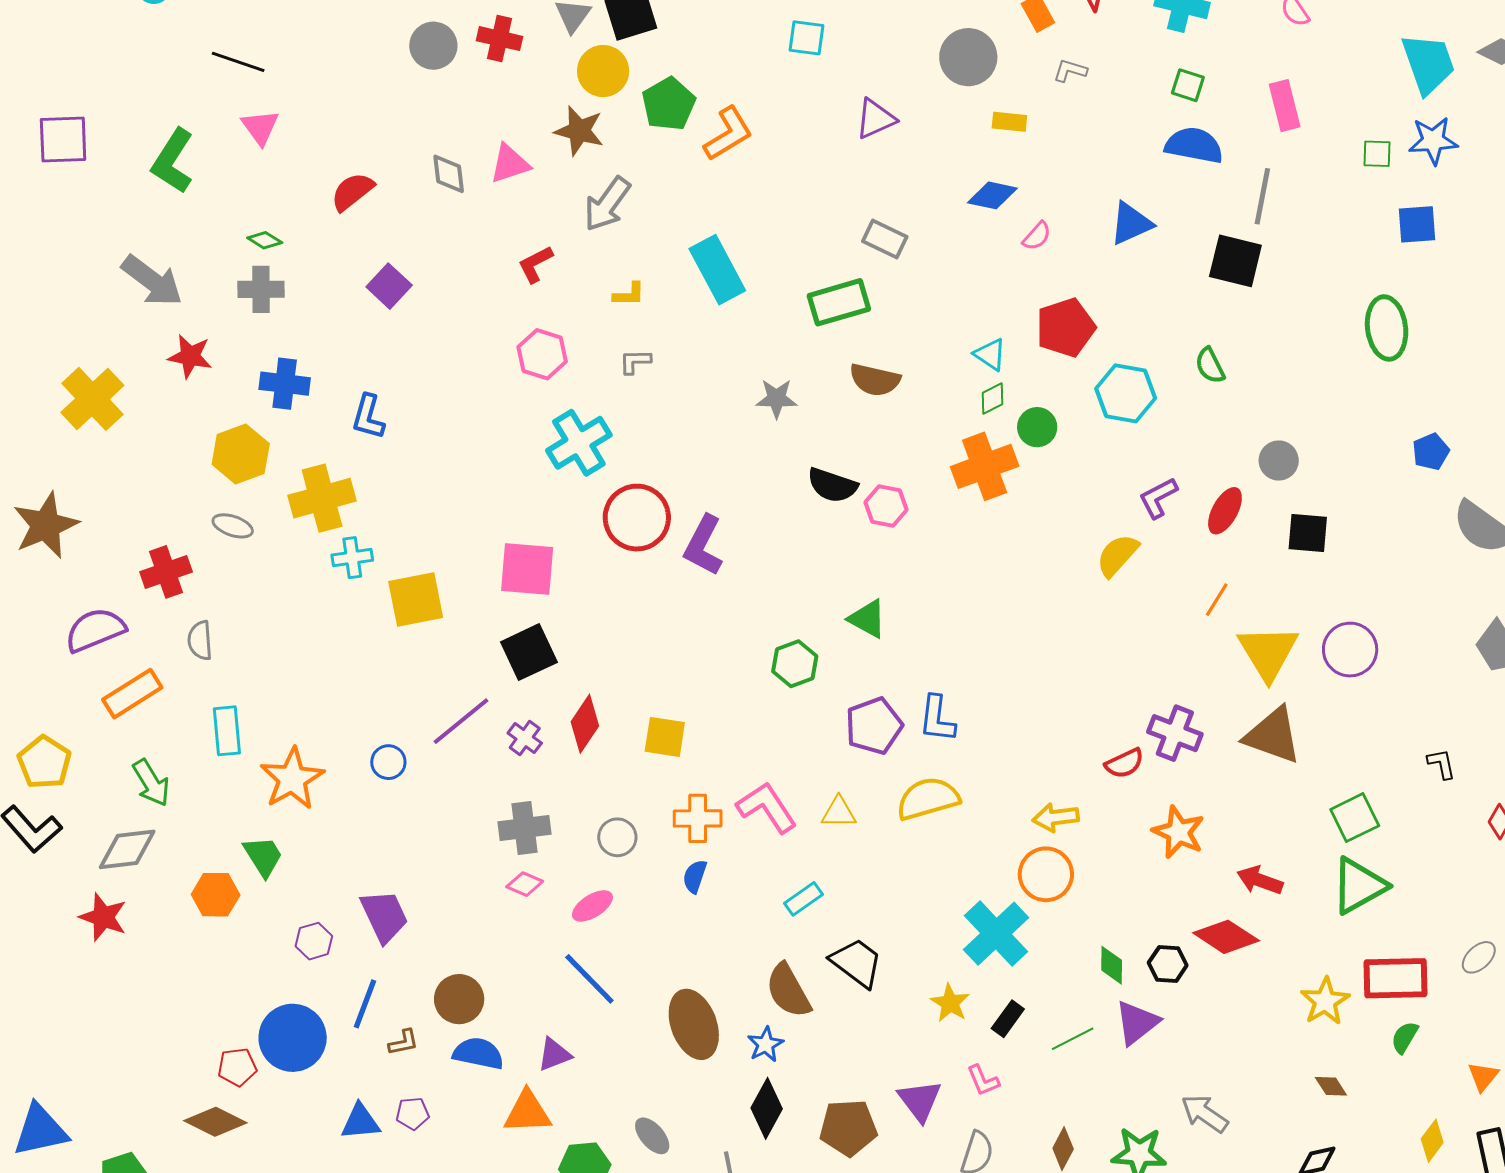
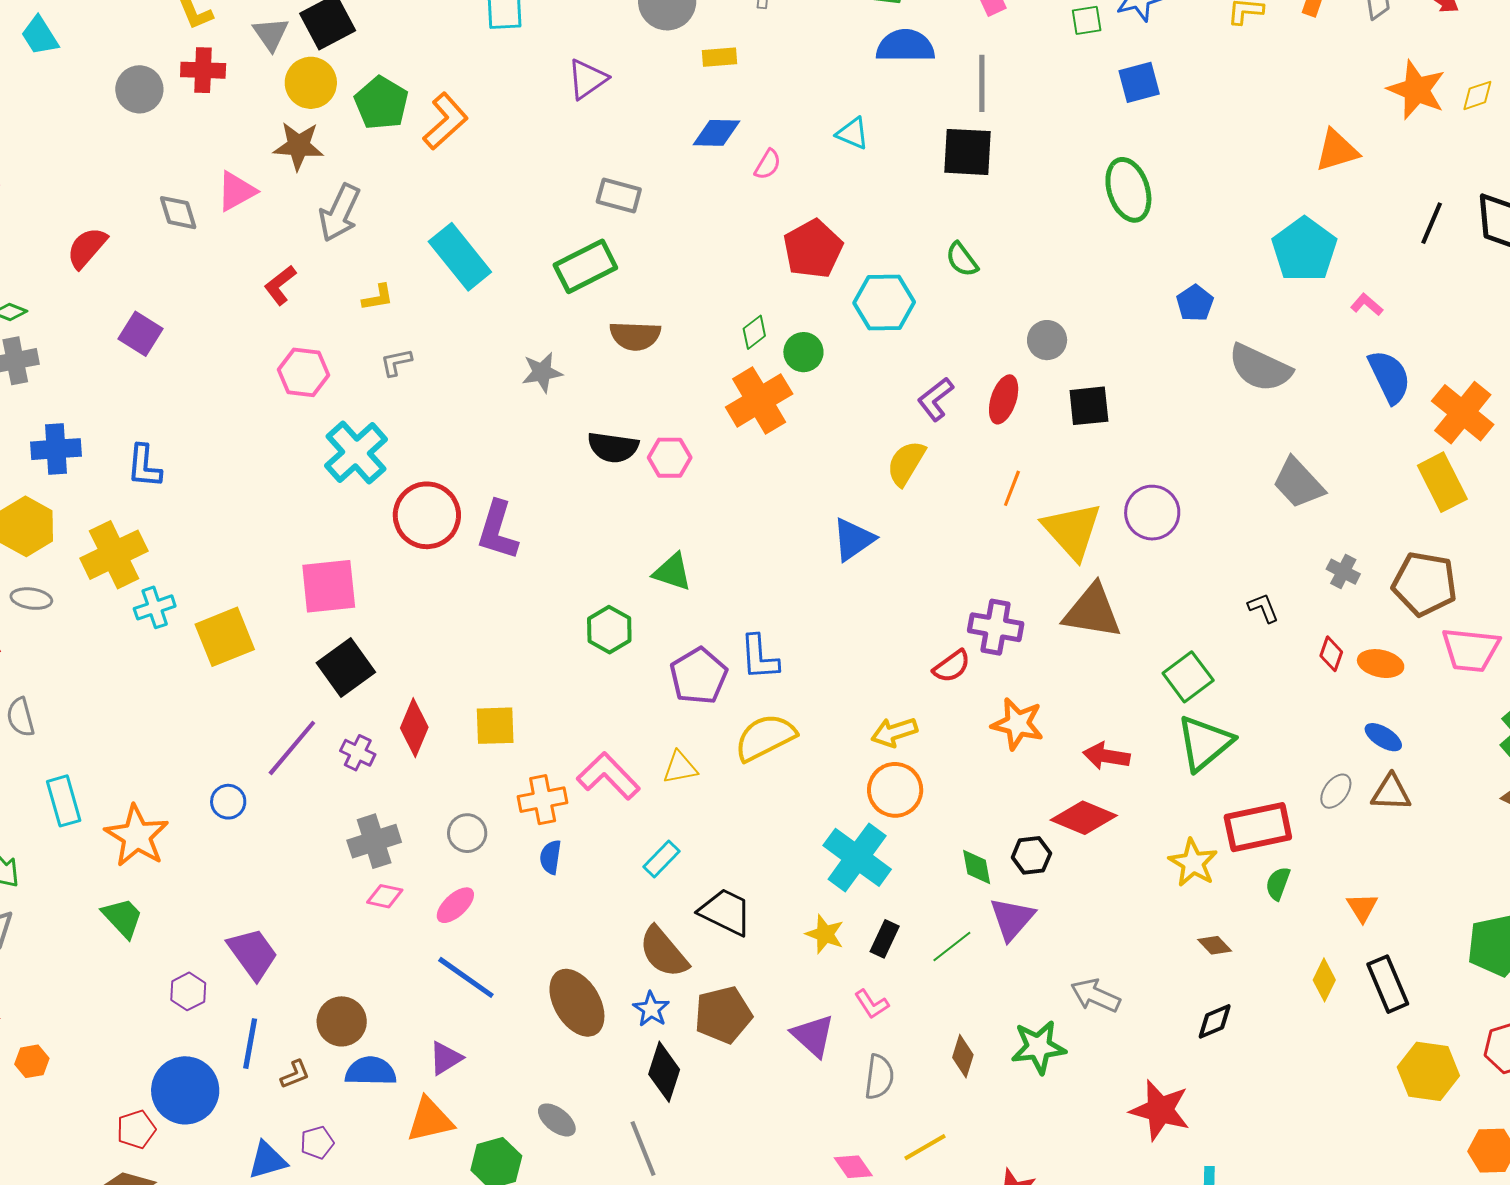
blue triangle: (1131, 223) -> (853, 539), moved
cyan triangle: (990, 354) -> (853, 133), moved
orange hexagon: (216, 895) -> (32, 1061), moved, size x0.7
brown pentagon: (848, 1128) -> (723, 1015), moved

